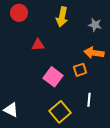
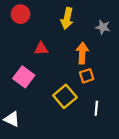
orange arrow: (94, 53) -> (82, 53), moved, turned 84
pink square: (53, 77) -> (24, 77), moved
yellow square: (60, 112) -> (65, 96), moved

